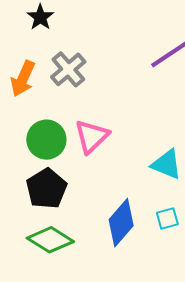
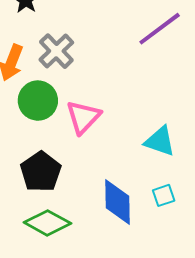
green circle: (46, 140) -> (38, 101), moved
blue diamond: (121, 223) -> (117, 202), turned -39

